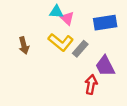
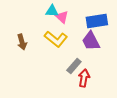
gray rectangle: (80, 49) -> (74, 66), moved
purple trapezoid: (105, 66) -> (91, 41), moved

